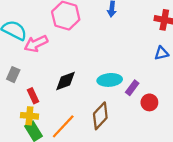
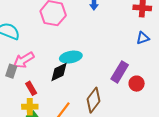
pink arrow: (36, 44) -> (24, 60), moved
cyan ellipse: (110, 80) -> (71, 57), moved
purple rectangle: (132, 88) -> (120, 72), size x1.5

